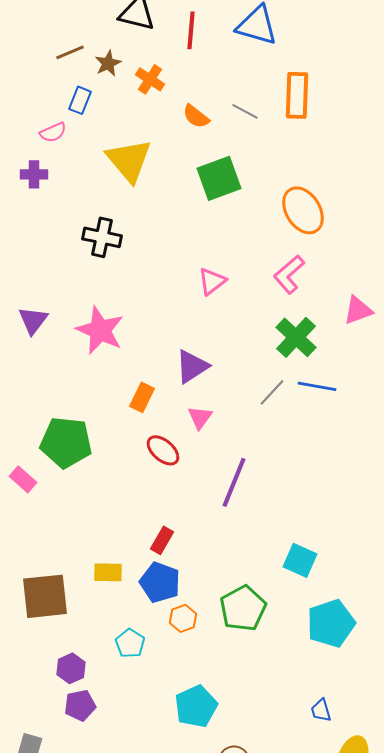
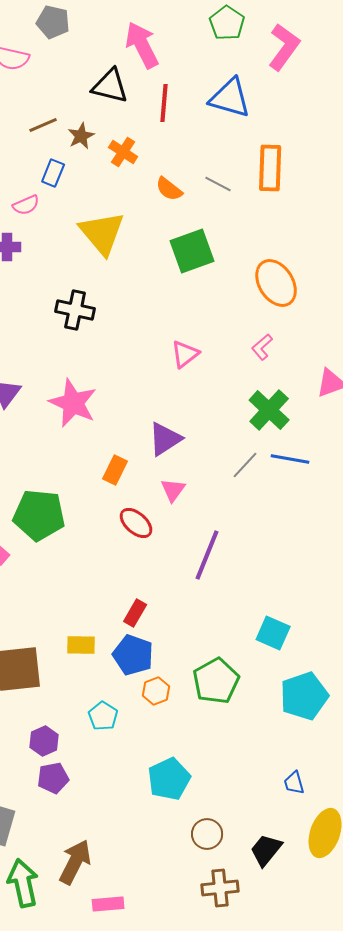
pink L-shape: (289, 274) -> (262, 347), size x0.7

